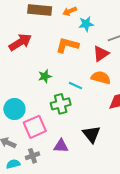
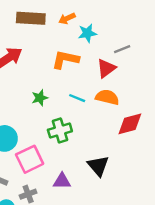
cyan line: (75, 86) -> (77, 98), moved

